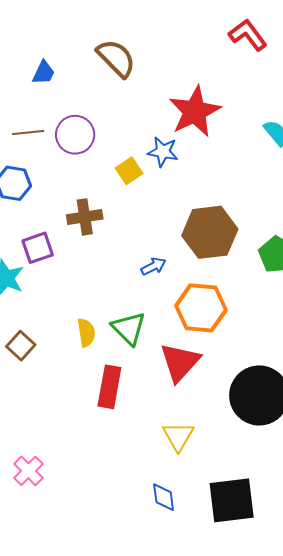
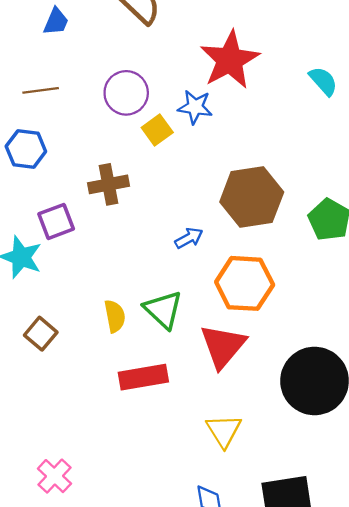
purple circle: (75, 135) -> (126, 93), moved
red rectangle: (109, 387) -> (143, 377), turned 72

